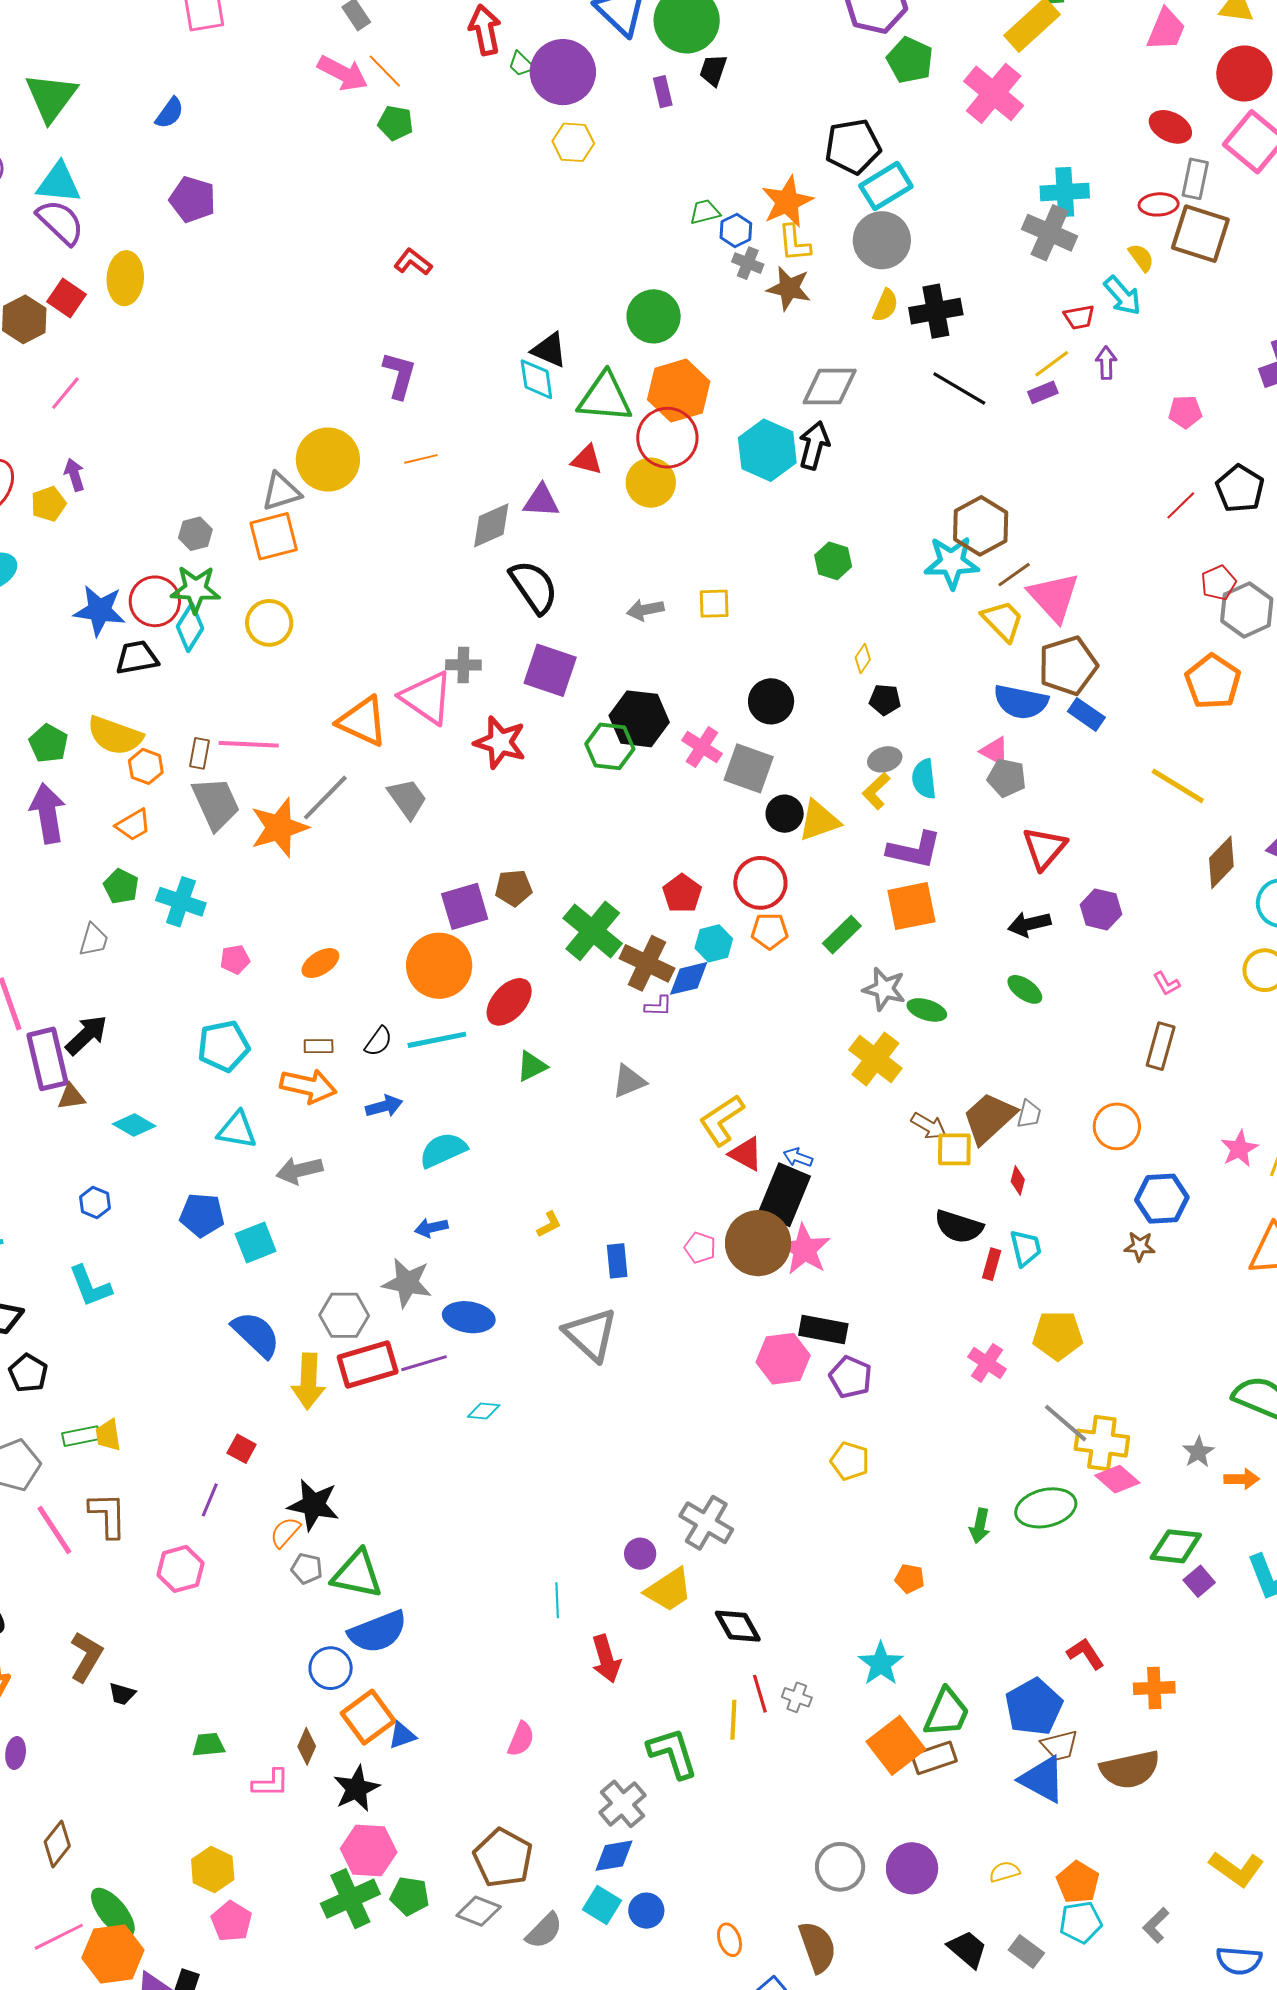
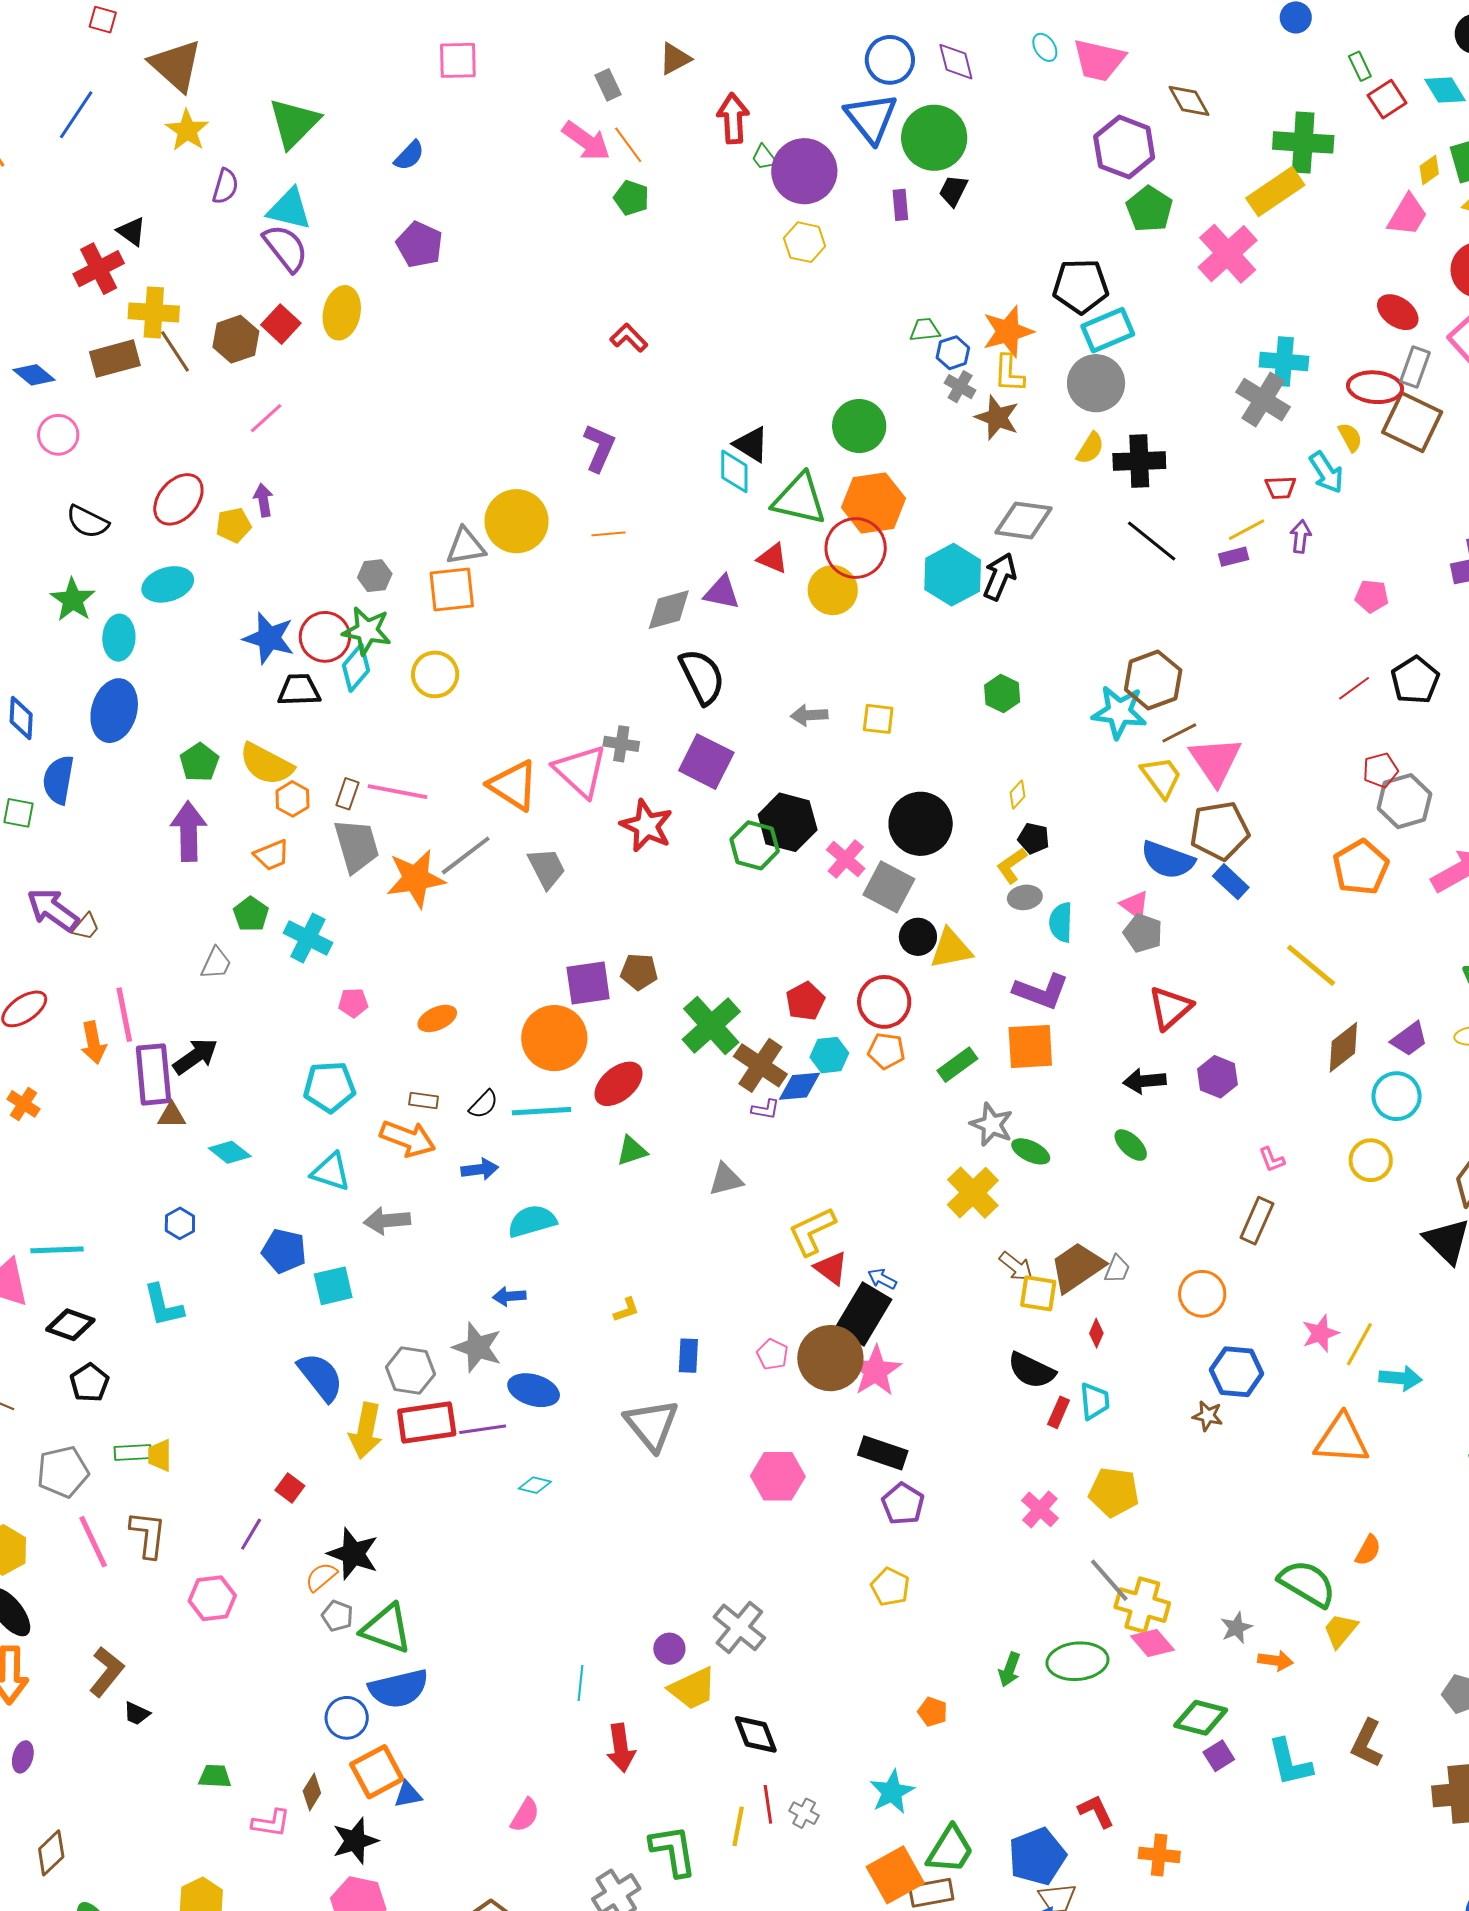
red ellipse: (1159, 204) -> (1375, 387), size x1.4
black circle: (771, 701) -> (921, 824), size x1.4
yellow L-shape: (876, 791) -> (1012, 865), moved
pink hexagon: (783, 1359) -> (778, 1476), moved

